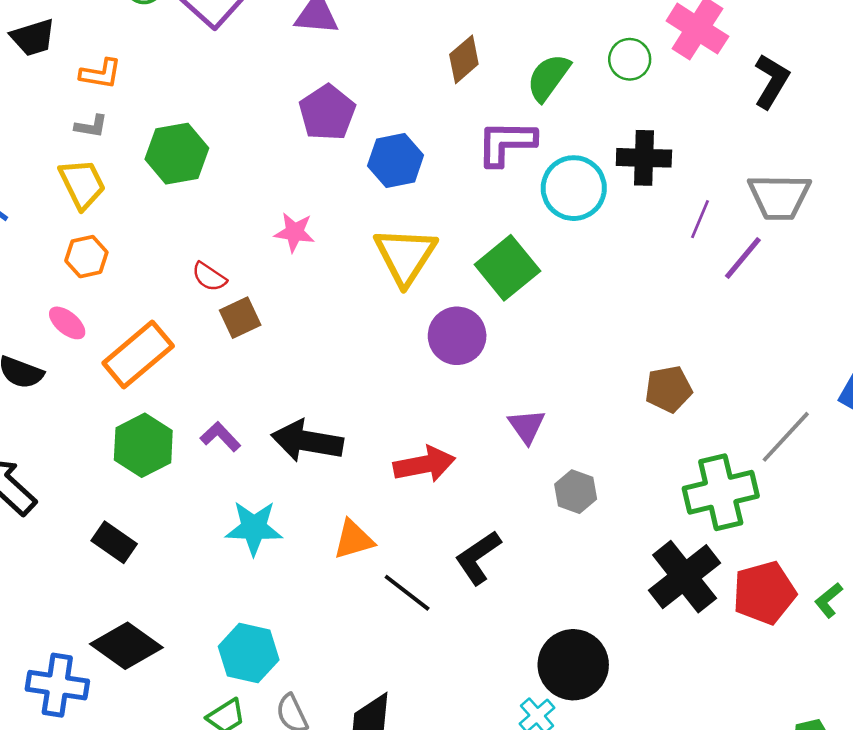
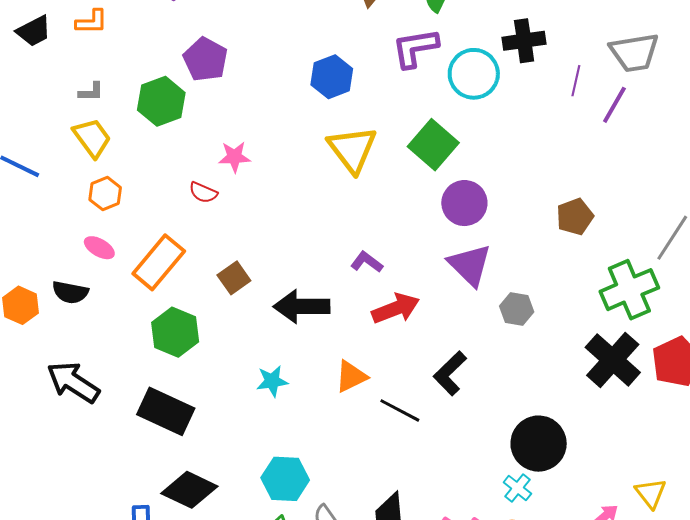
orange L-shape: (101, 74) -> (92, 22), moved
purple pentagon: (327, 113) -> (205, 59), moved
pink star: (294, 232) -> (234, 157), moved
brown square: (240, 318) -> (234, 278), moved
purple circle: (457, 336) -> (464, 203), moved
purple triangle: (527, 426) -> (470, 265), size x1.5
purple L-shape: (220, 437) -> (367, 262), moved
cyan star: (254, 528) -> (272, 381), size x0.7
black rectangle: (114, 542) -> (166, 411), size x1.6

